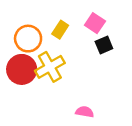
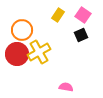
pink square: (95, 23) -> (83, 15), moved
yellow rectangle: (60, 30) -> (58, 15), moved

